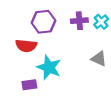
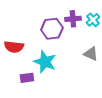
purple hexagon: (43, 22) -> (52, 29), moved
red semicircle: (26, 46) -> (14, 47), moved

